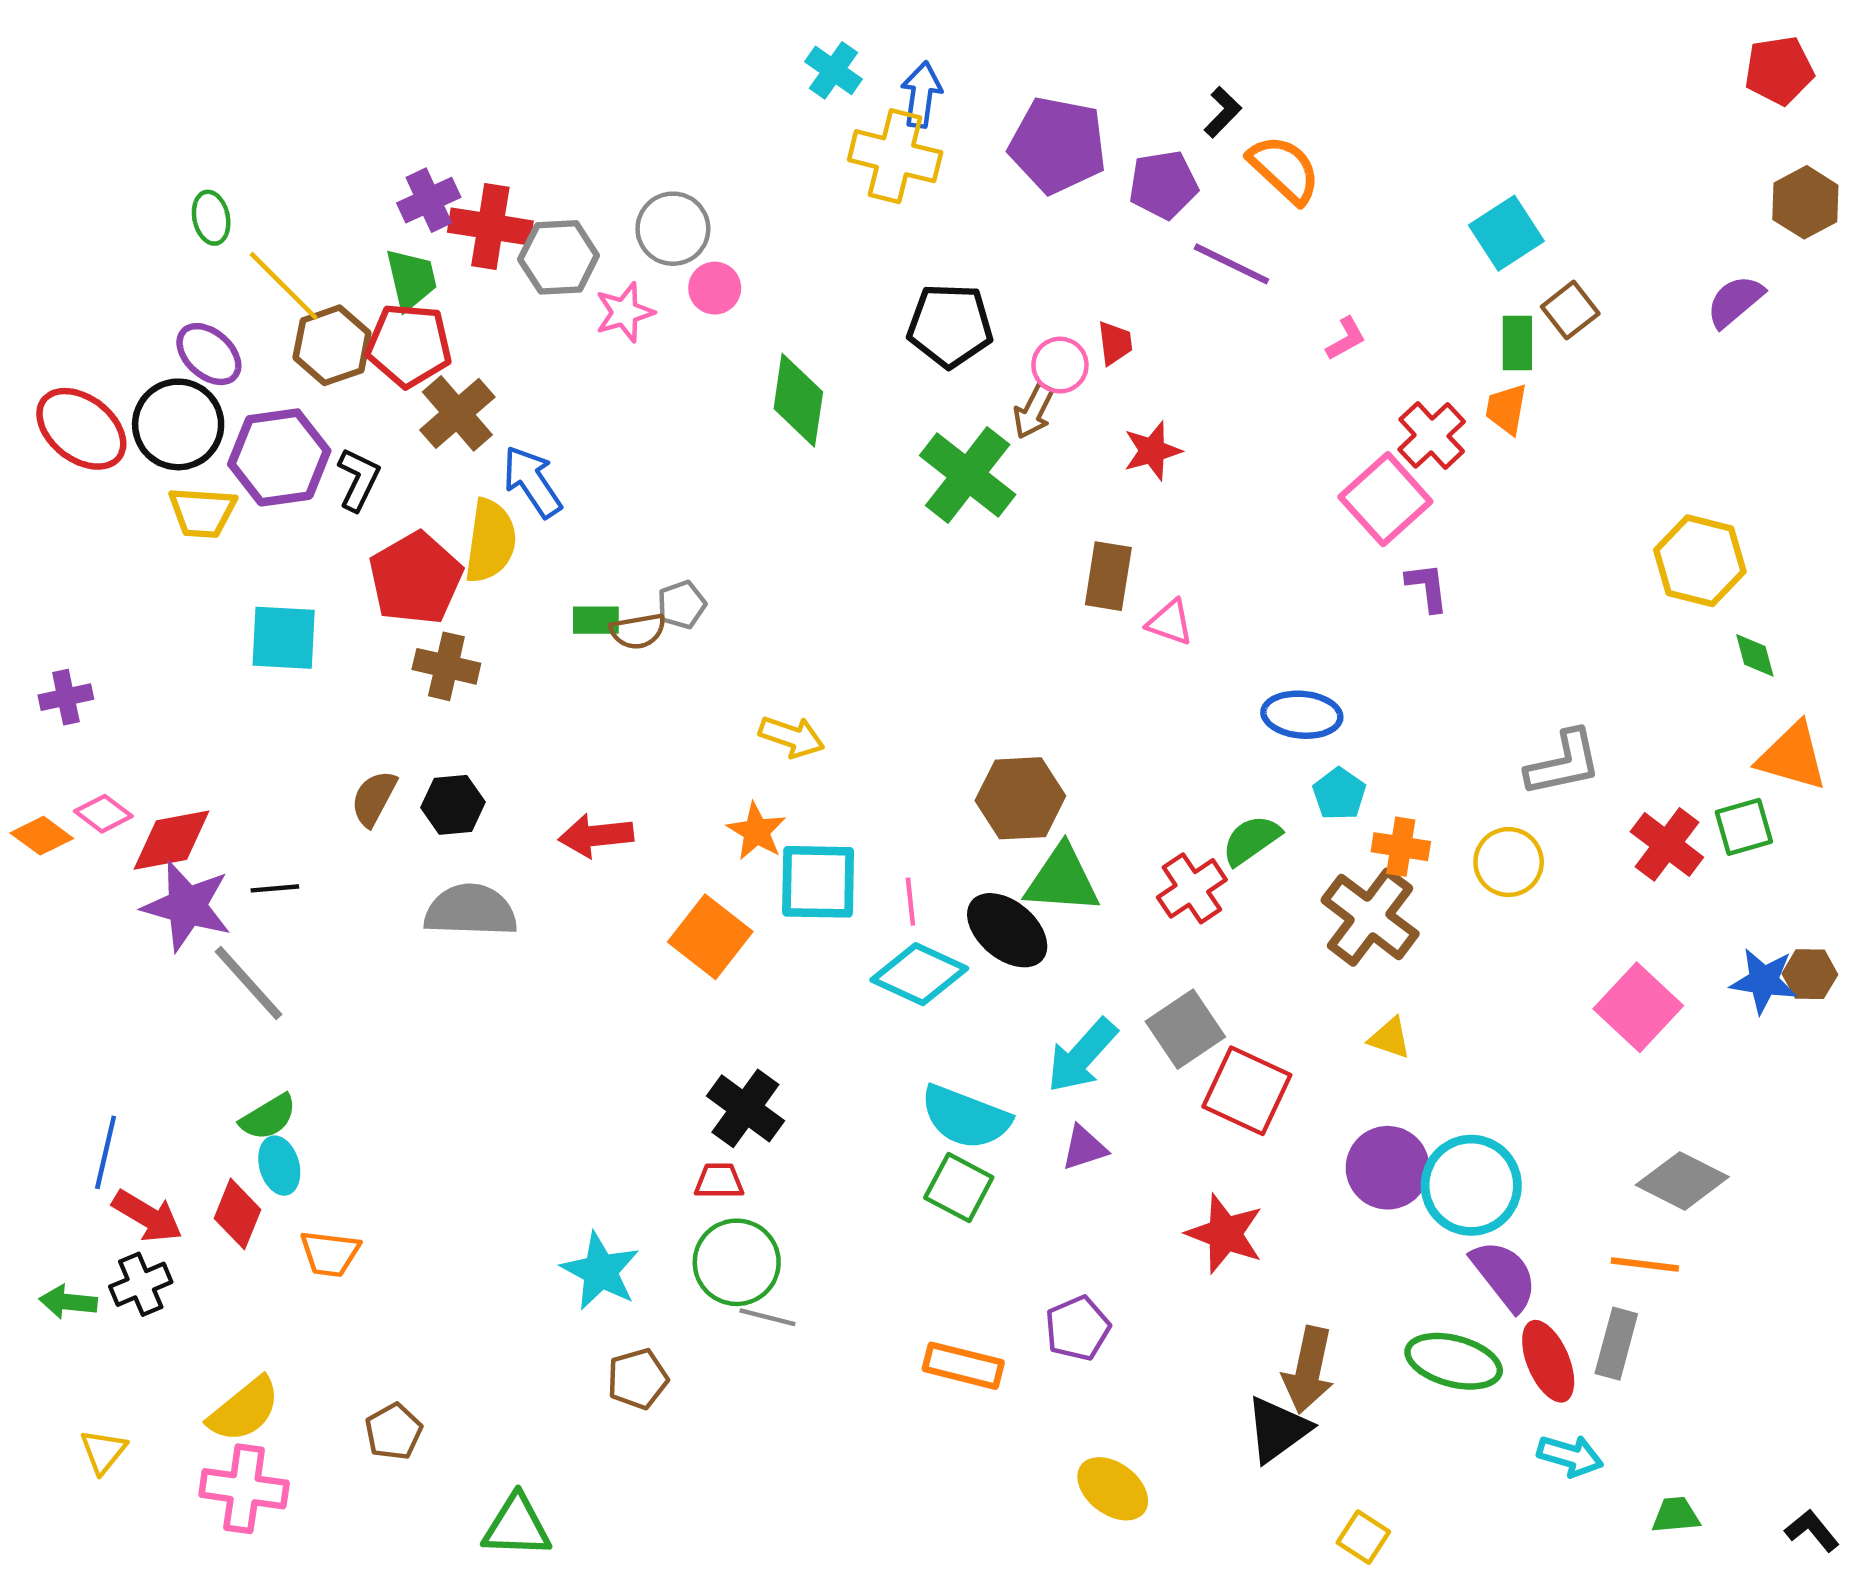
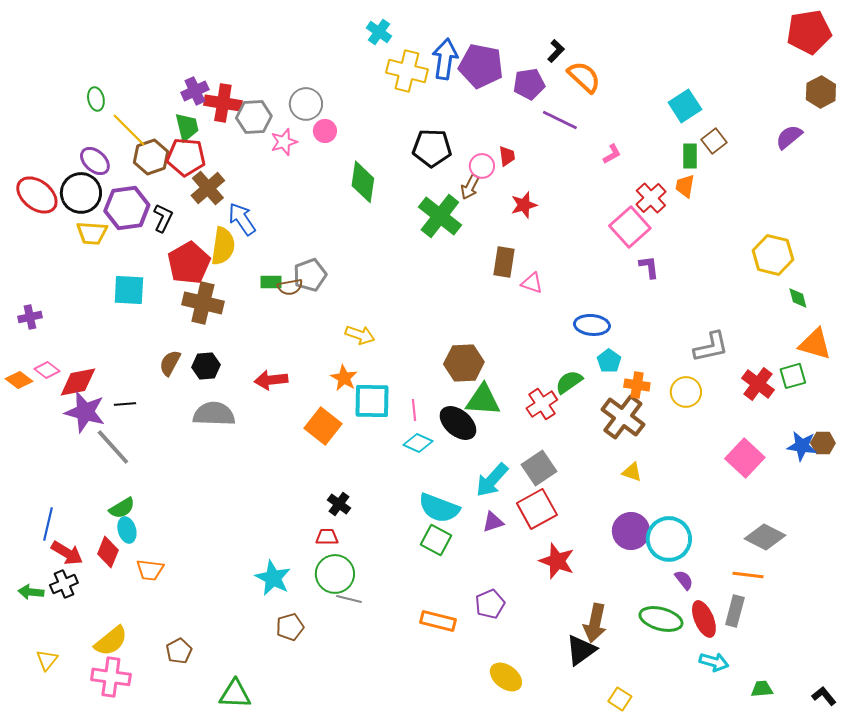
red pentagon: (1779, 70) -> (809, 32), size x1.4
blue arrow: (921, 95) -> (445, 59), moved, size x1.4
gray pentagon: (682, 605) -> (310, 275), size x1.5
brown cross: (446, 666) -> (203, 303), size x1.4
cyan diamond: (919, 974) -> (418, 443), size x0.7
red square: (1247, 1091) -> (537, 509), moved, turned 36
black cross: (745, 1108) -> (339, 504), size x0.7
purple semicircle: (1504, 1275) -> (684, 580), size x0.6

